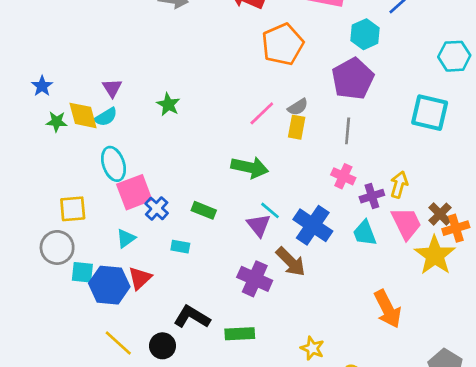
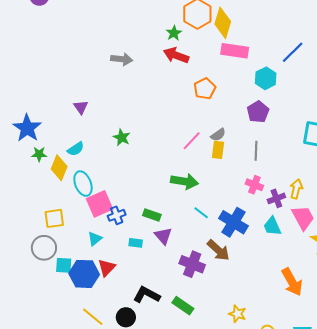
orange pentagon: (283, 44) -> (205, 89), size x0.7
purple pentagon: (353, 79) -> (258, 112), size x0.7
blue star: (42, 86) -> (27, 128), size x1.8
purple triangle: (112, 88) -> (81, 107), moved
yellow diamond: (83, 115) -> (59, 168), moved, turned 40
blue cross: (157, 208) -> (117, 215), turned 30
purple triangle: (259, 225) -> (163, 236), moved
green rectangle: (240, 334) -> (183, 306), turned 40

